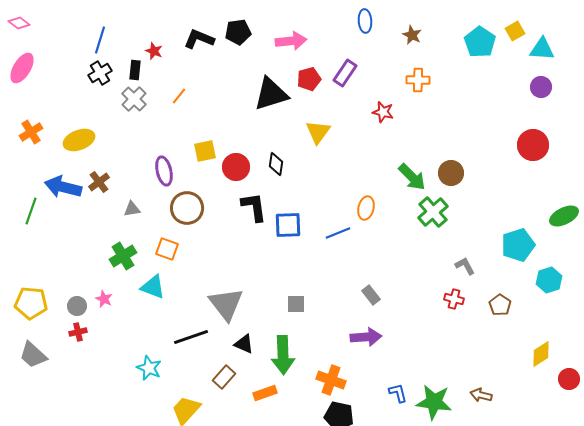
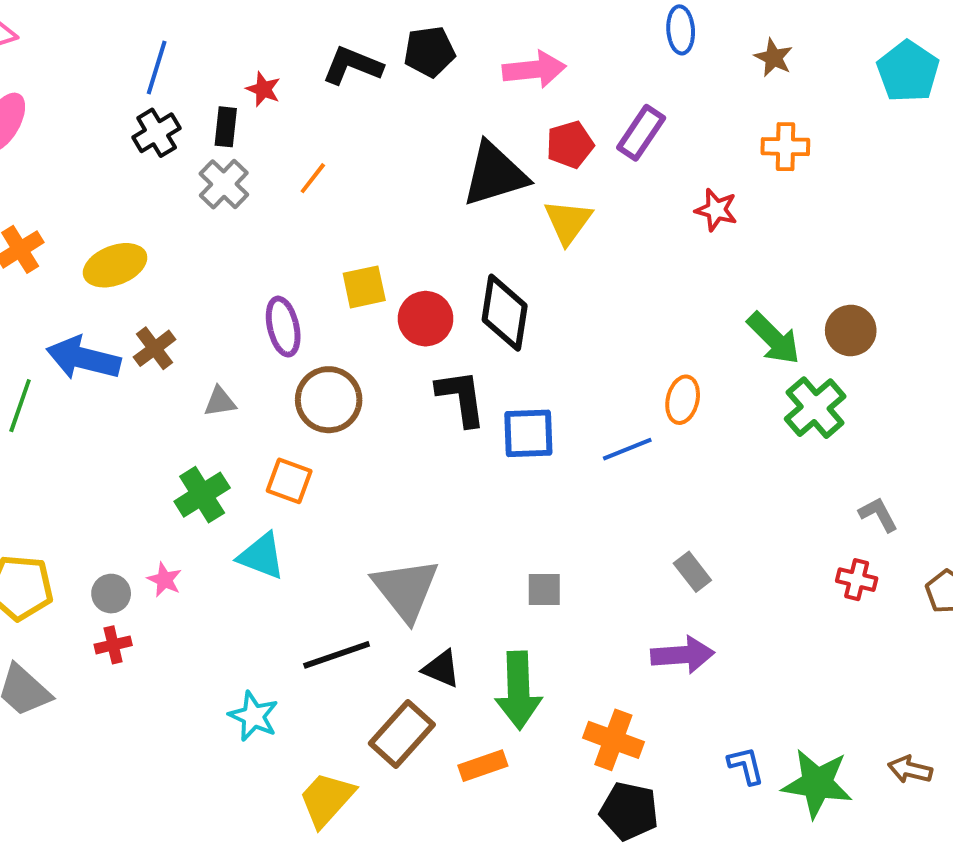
yellow triangle: (318, 132) -> (568, 222), moved
black diamond: (276, 164) -> (505, 313), size x1.6
brown rectangle: (224, 377) -> (402, 734), size x1.4

